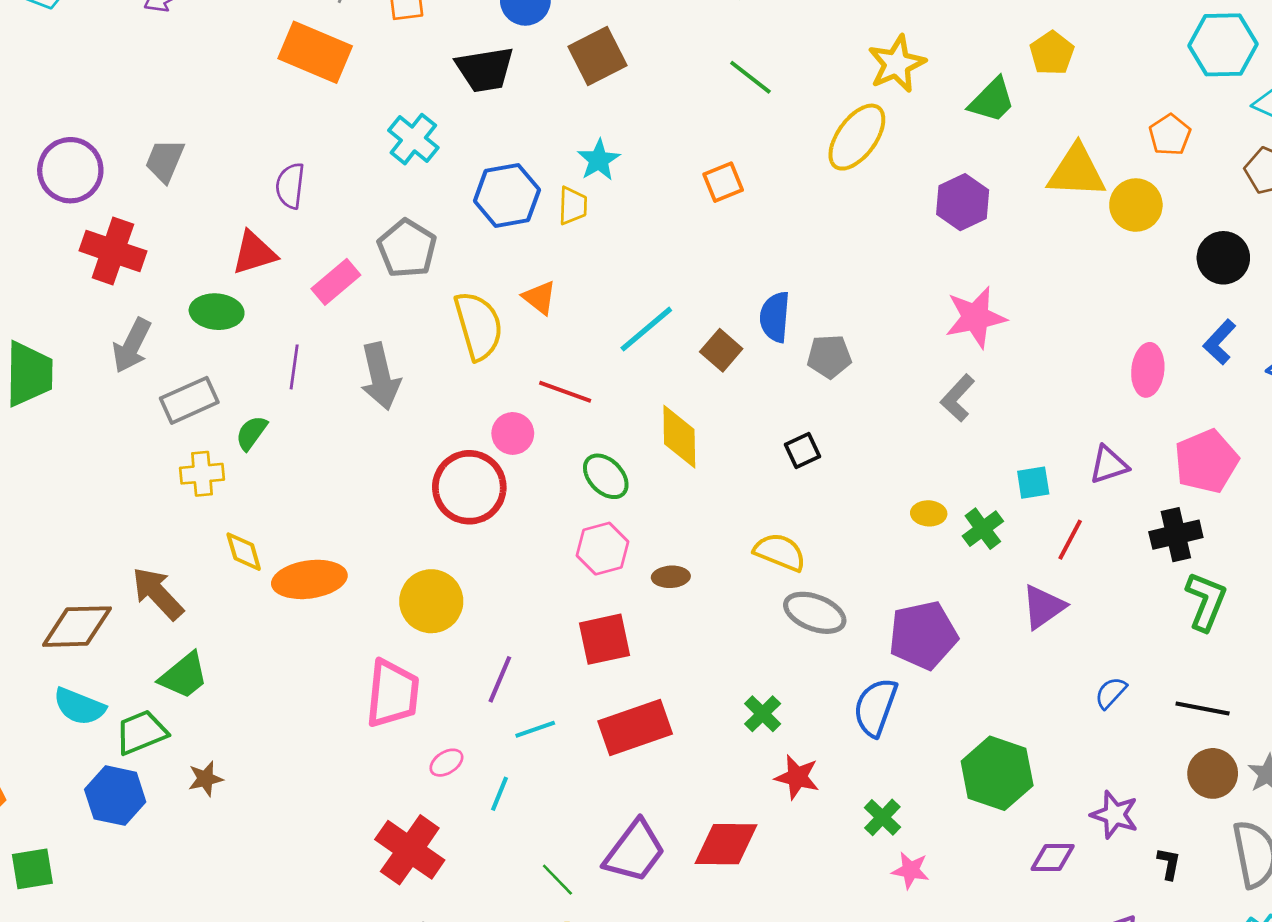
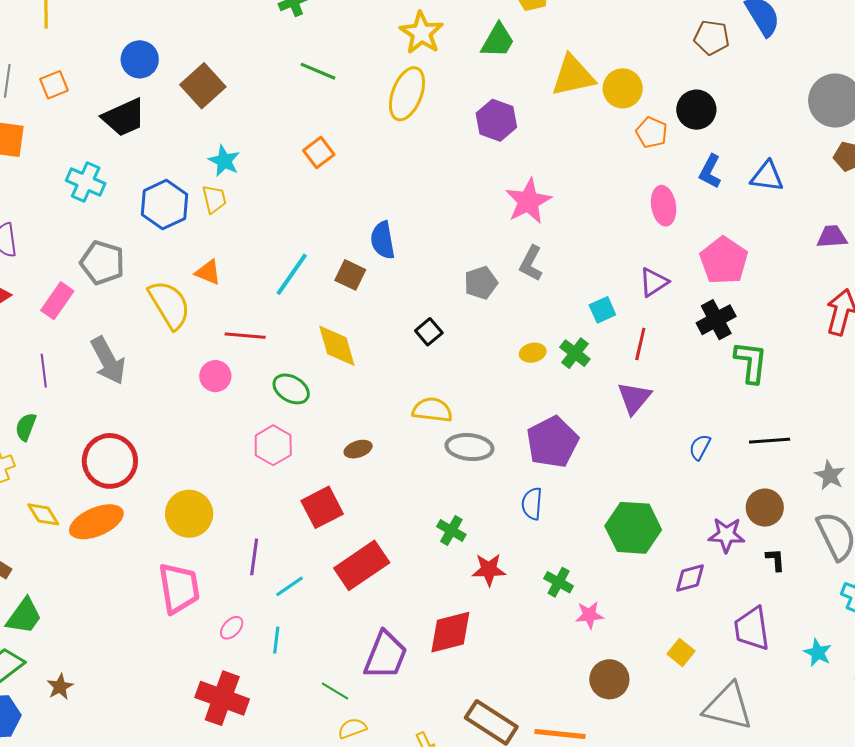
orange pentagon: (1170, 135) -> (652, 133), moved
gray pentagon: (829, 356) -> (481, 283), moved
red circle: (469, 487) -> (110, 461), moved
pink hexagon: (603, 549) -> (273, 445), moved
blue semicircle: (875, 707) -> (532, 504), size x0.7
brown circle: (1213, 773) -> (765, 508), moved

